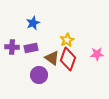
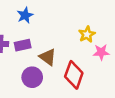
yellow star: (67, 40) -> (87, 34), moved
red diamond: (68, 59) -> (74, 75), moved

